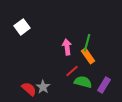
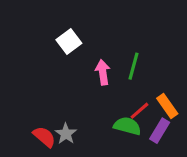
white square: (22, 27) -> (69, 41), moved
orange rectangle: (88, 56) -> (167, 106), moved
red line: (72, 71) -> (140, 111), moved

